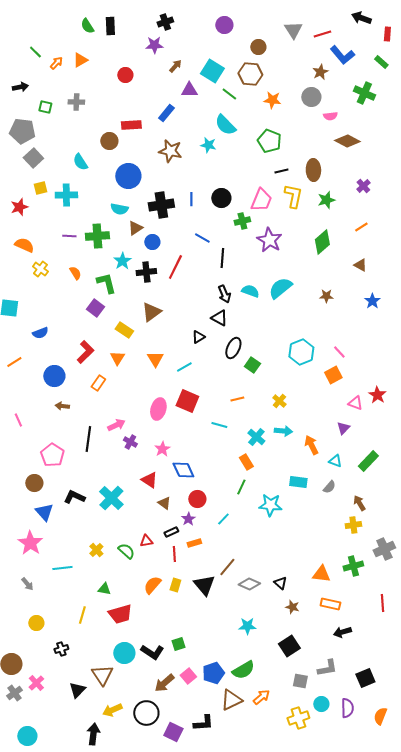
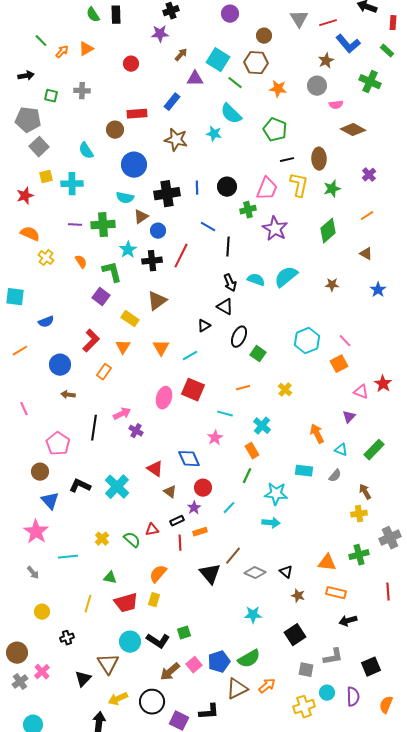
cyan arrow: (283, 431) -> (271, 523), moved
pink star: (162, 449) -> (215, 438), moved
yellow rectangle: (175, 585) -> (154, 600), moved

